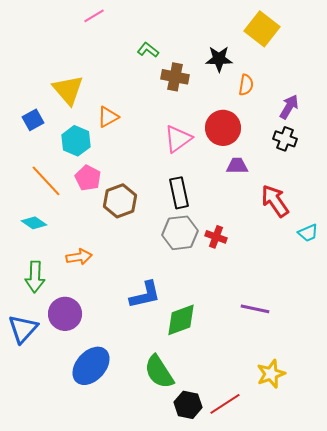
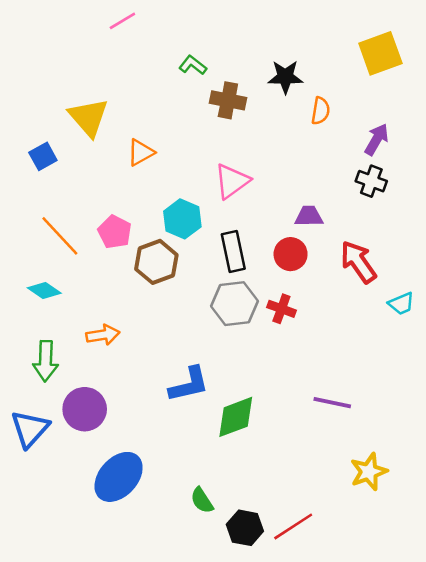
yellow square: (262, 29) -> (380, 53), moved, turned 32
red circle: (223, 128) -> (291, 254), moved, size x0.7
cyan hexagon: (76, 141) -> (182, 219), moved
green semicircle: (159, 372) -> (202, 500), moved, size x0.6
yellow star: (271, 374) -> (369, 472), moved

